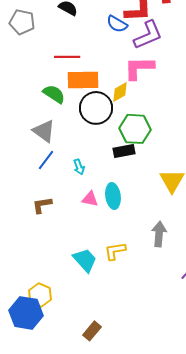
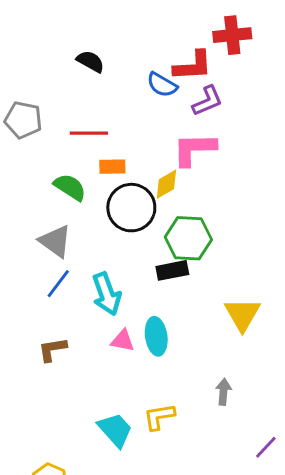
gray pentagon: (22, 22) -> (23, 120), moved
purple L-shape: (148, 35) -> (207, 101), size x0.7
orange rectangle: (83, 80) -> (112, 167), size x0.6
cyan arrow: (79, 167) -> (107, 294), size x1.8
gray arrow: (159, 234) -> (223, 392), size x0.7

